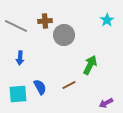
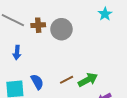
brown cross: (45, 21) -> (38, 25), moved
green arrow: (90, 65) -> (88, 80), moved, turned 36

